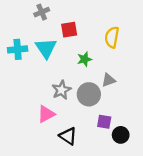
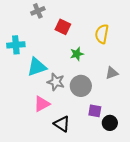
red square: (69, 30) -> (63, 27), turned 35
cyan triangle: (46, 48) -> (37, 67), moved, turned 45
gray triangle: (109, 80) -> (112, 73), moved
gray star: (61, 90) -> (56, 82), turned -30

